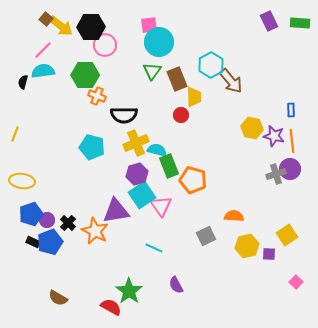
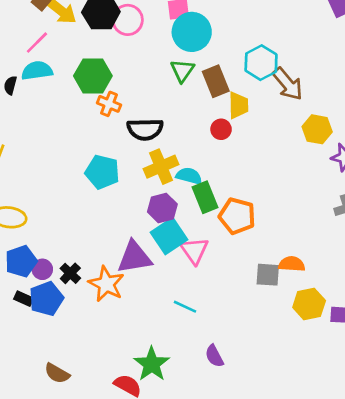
pink circle: (105, 45) -> (128, 20), moved
yellow hexagon: (252, 128) -> (317, 129), moved
gray square: (206, 236) -> (268, 275), moved, turned 30

